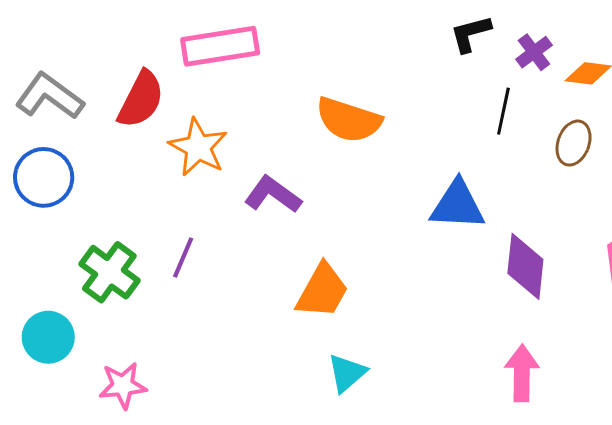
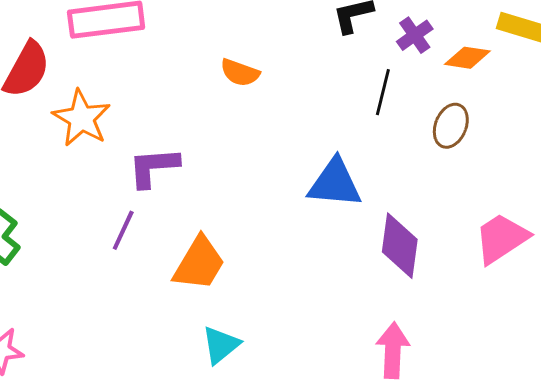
orange semicircle: (349, 120) -> (240, 73), moved, size x0.6
purple L-shape: (273, 195) -> (153, 167), turned -42
purple line: (183, 258) -> (123, 230), moved

